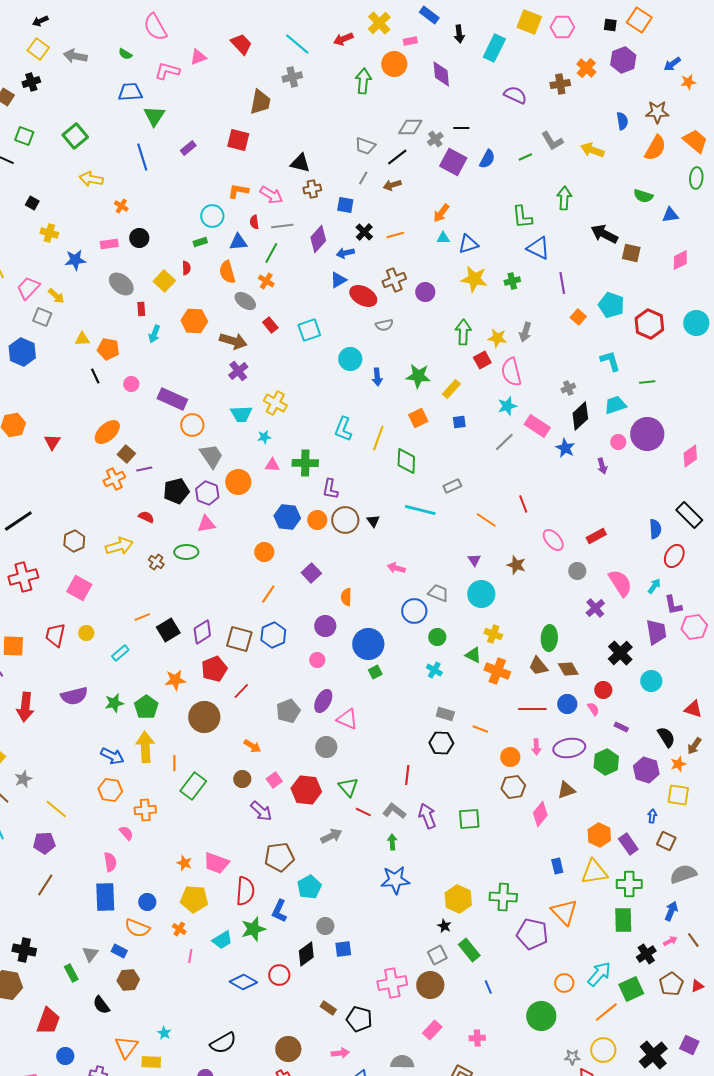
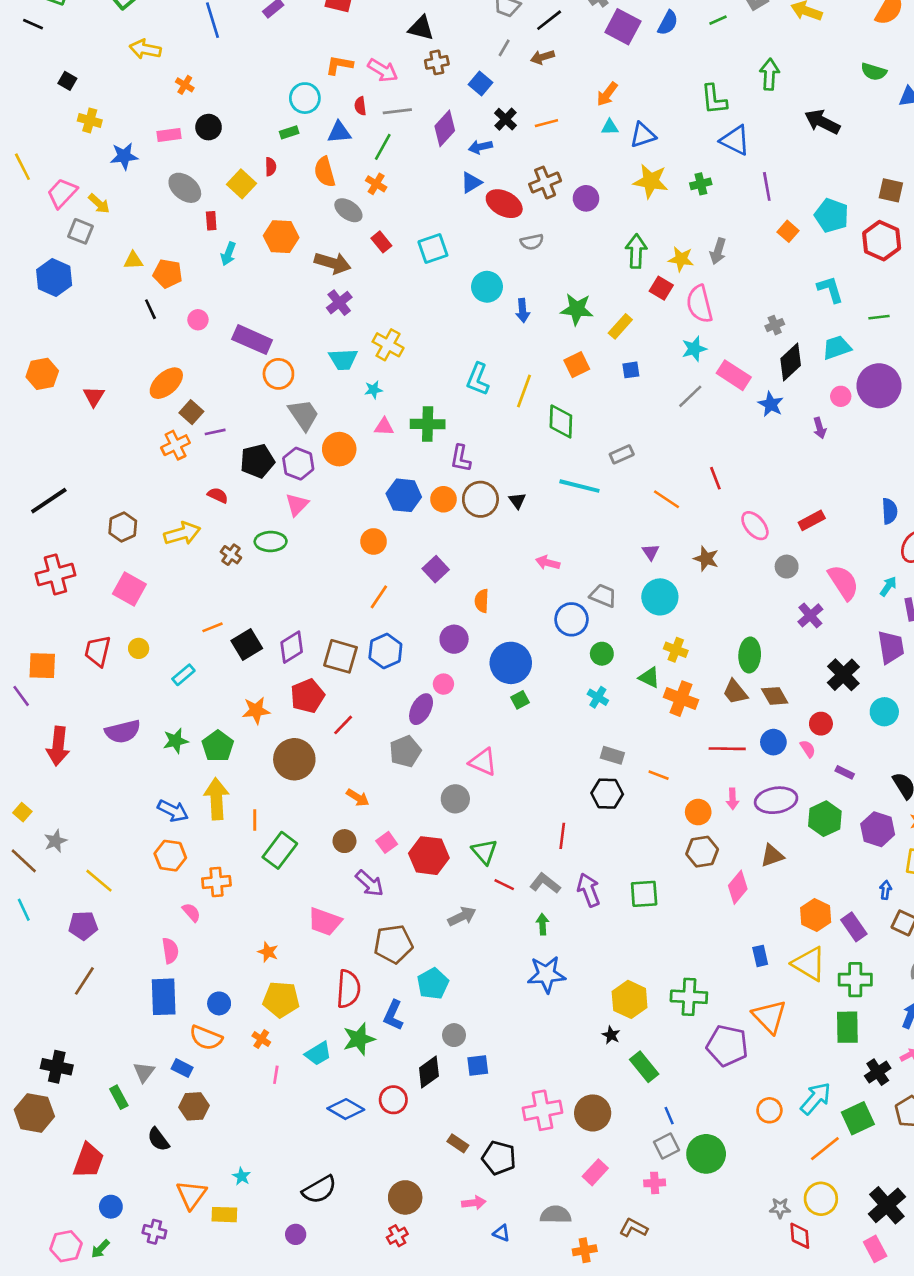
blue square: (345, 205) -> (480, 84), turned 30
brown square: (631, 253) -> (891, 190), moved
red square: (482, 360) -> (661, 288), turned -30
pink triangle: (206, 524) -> (297, 505), turned -36
purple ellipse: (323, 701) -> (421, 709), moved
pink trapezoid: (216, 863) -> (325, 922), moved
yellow triangle: (594, 872) -> (809, 964), turned 40
gray square: (437, 955) -> (667, 1146), moved
green circle: (541, 1016) -> (706, 1154), moved

